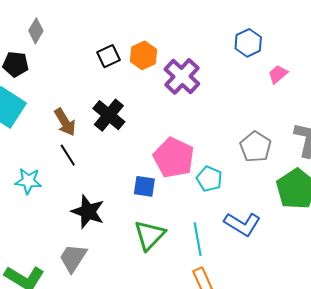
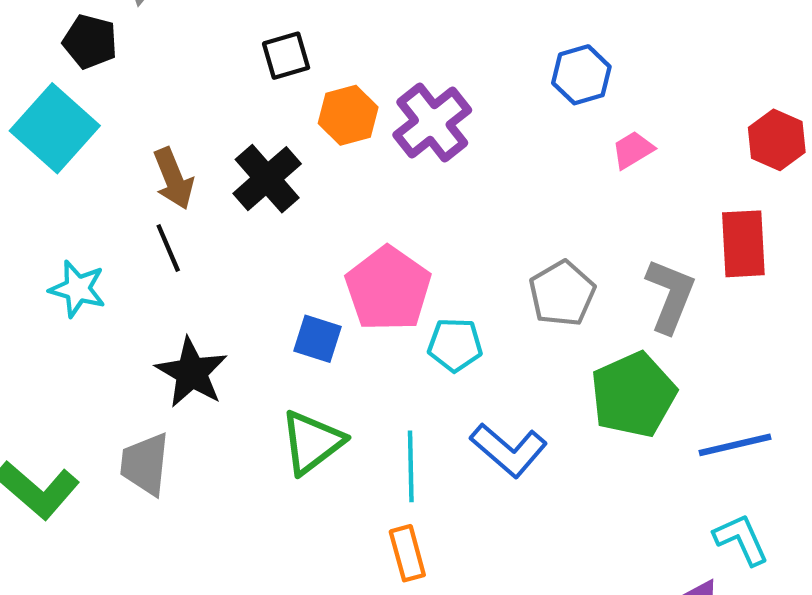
orange hexagon: (143, 55) -> (348, 115), moved
cyan pentagon: (209, 179) -> (455, 345), turned -30
gray trapezoid: (73, 258) -> (145, 464), turned -36

